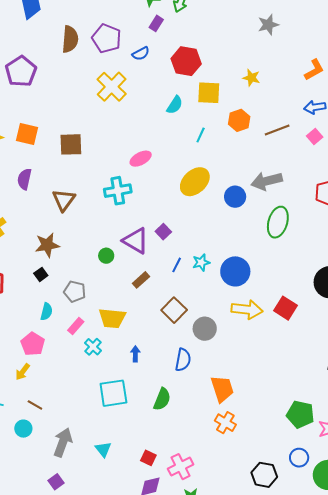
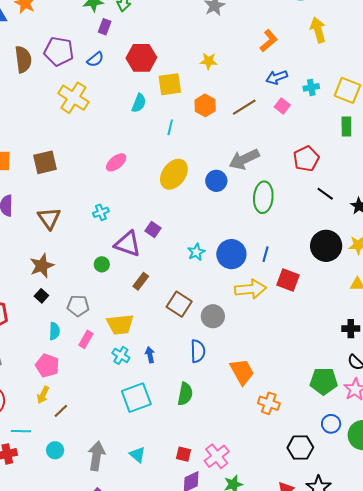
cyan cross: (118, 191) -> (101, 212), moved, size x0.6
blue line: (177, 265) -> (265, 254), moved
cyan cross: (93, 347) -> (121, 355), moved
brown line: (35, 405) -> (61, 411), moved, turned -63
orange cross: (225, 423) -> (269, 403), moved

